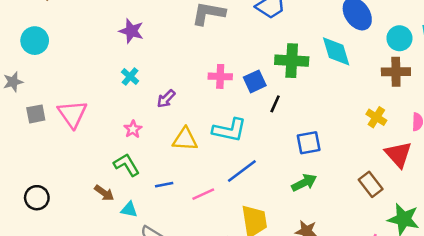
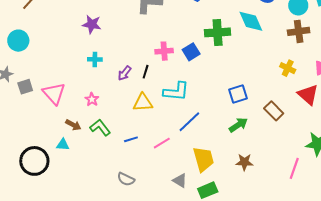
cyan cross: (130, 77) -> (95, 59), turned -32
black line: (275, 104) -> (146, 72), moved
gray square: (36, 114) -> (25, 87), moved
pink star: (133, 129) -> (92, 99), moved
brown rectangle: (371, 184) -> (274, 111), moved
brown arrow: (104, 193) -> (73, 125), moved
black circle: (37, 198) -> (34, 161), size x1.5
cyan triangle: (129, 210) -> (63, 145), moved

